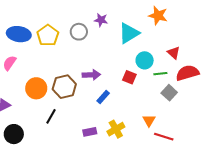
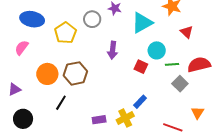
yellow pentagon: (48, 35) -> (65, 33), moved
red triangle: (174, 53) -> (187, 32), moved
purple arrow: (91, 75) -> (113, 50), moved, turned 96
blue rectangle: (103, 97) -> (140, 102), moved
orange triangle: (149, 120) -> (198, 113), moved

